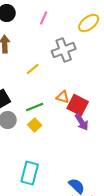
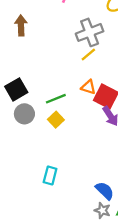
yellow line: (33, 69) -> (88, 55), moved
cyan rectangle: (30, 173) -> (50, 175), size x0.7

